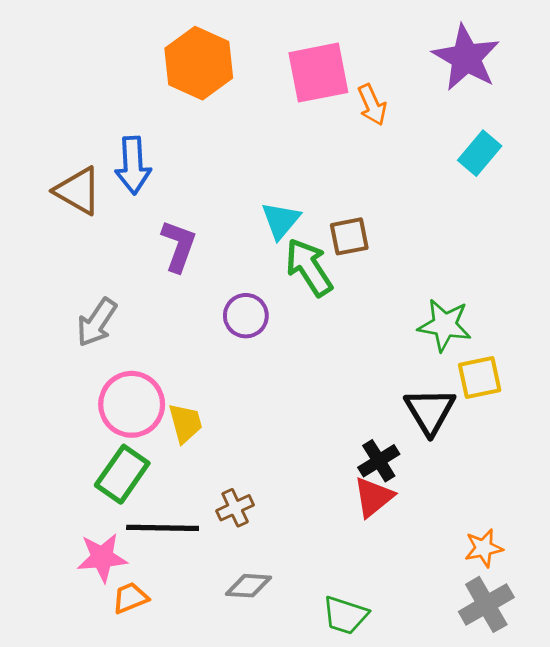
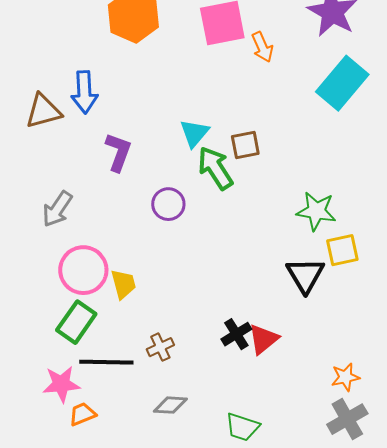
cyan rectangle: (480, 153) -> (342, 83), size x1.6
brown triangle: (78, 191) -> (43, 111), turned -45
black cross: (379, 461) -> (236, 334), moved

